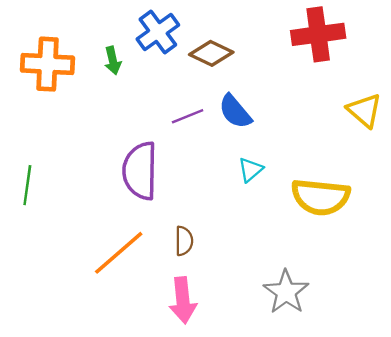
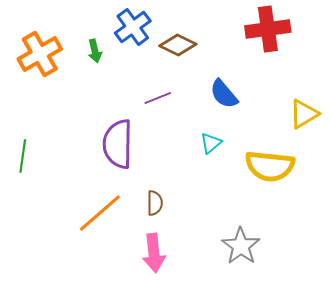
orange cross: (47, 64) -> (40, 54), turned -33
yellow triangle: (364, 110) -> (304, 114), moved, turned 48
blue semicircle: (235, 112) -> (224, 94), moved

